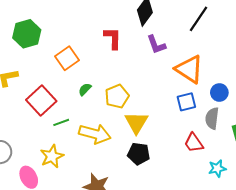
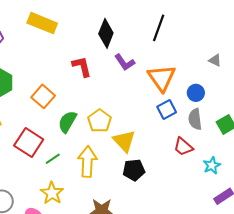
orange triangle: (189, 69) -> (162, 78), turned 36
green semicircle: (85, 89) -> (67, 122), size x1.6
yellow arrow: (95, 134) -> (87, 162), turned -88

